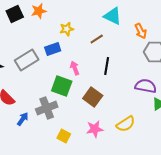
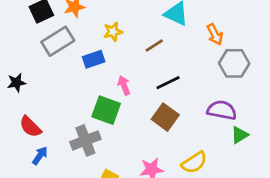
gray rectangle: (27, 60) -> (58, 41), moved
black line: (107, 66) -> (168, 83), turned 54
brown square: (93, 97) -> (165, 117), moved
blue arrow: (23, 119) -> (40, 156), moved

